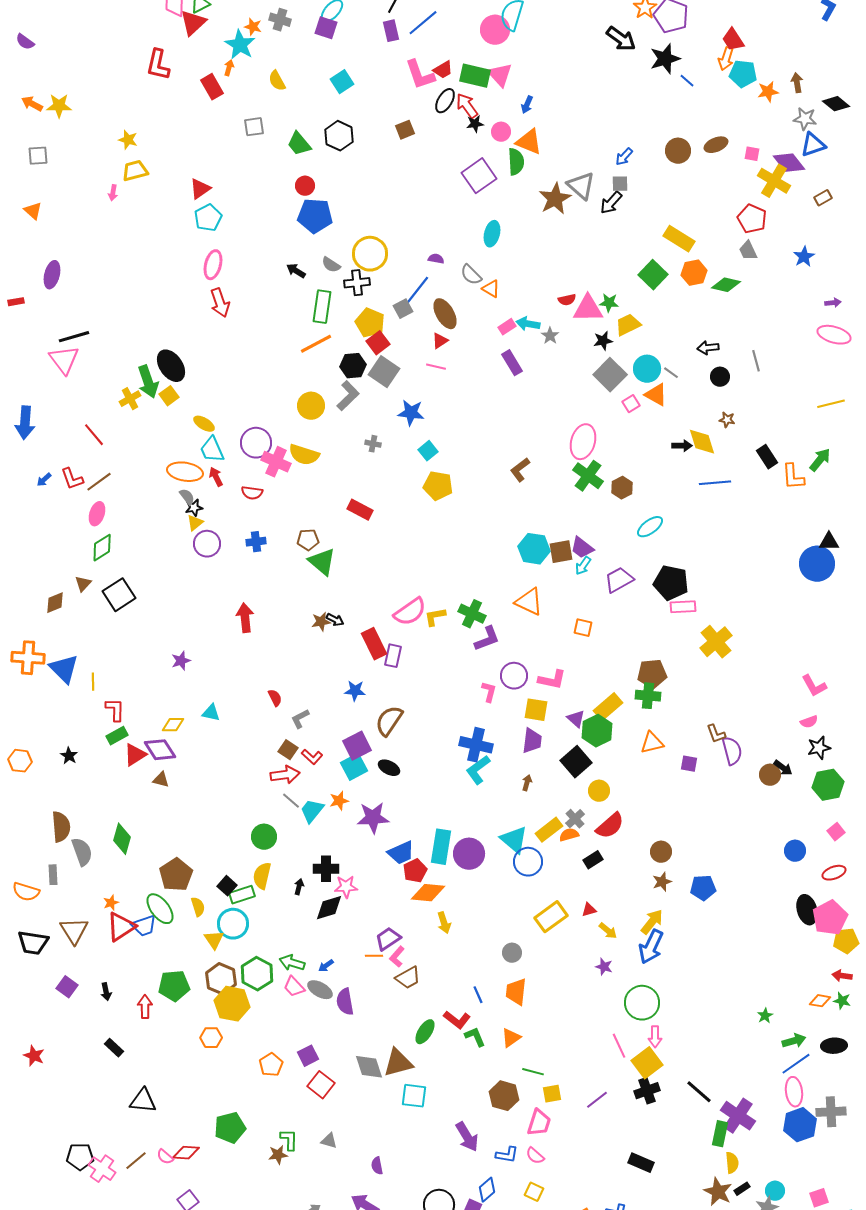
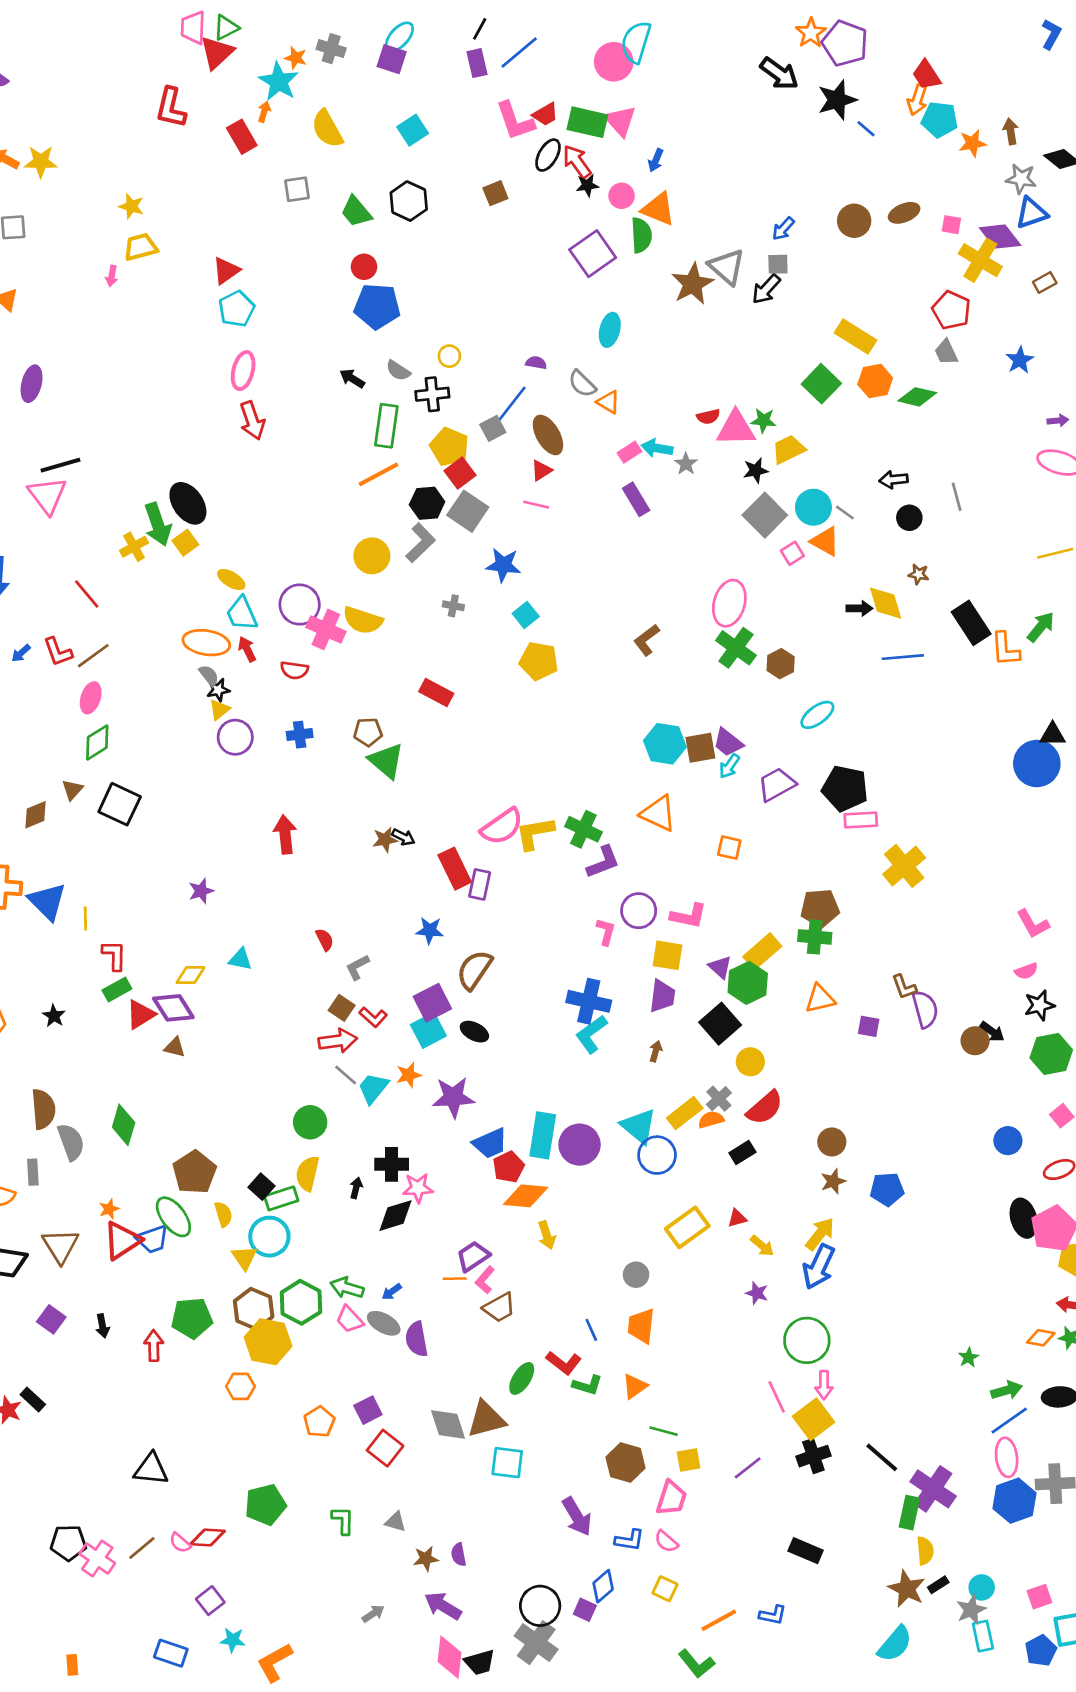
yellow semicircle: (277, 81) -> (327, 129), size x1.4
yellow circle: (370, 254) -> (449, 356), size x0.5
black rectangle: (767, 457) -> (971, 623), size x1.4
black square: (119, 595) -> (120, 804), turned -32
yellow L-shape: (435, 617) -> (535, 833), size x1.4
green L-shape: (475, 1037) -> (587, 1385), turned 130
black rectangle: (114, 1048) -> (33, 1400), moved
brown star: (278, 1155) -> (426, 1559), moved

